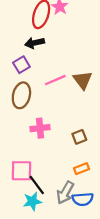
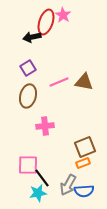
black arrow: (35, 43) -> (32, 37), moved
brown triangle: (83, 80) -> (84, 82), turned -42
brown square: (79, 137) -> (85, 147), moved, size x1.5

